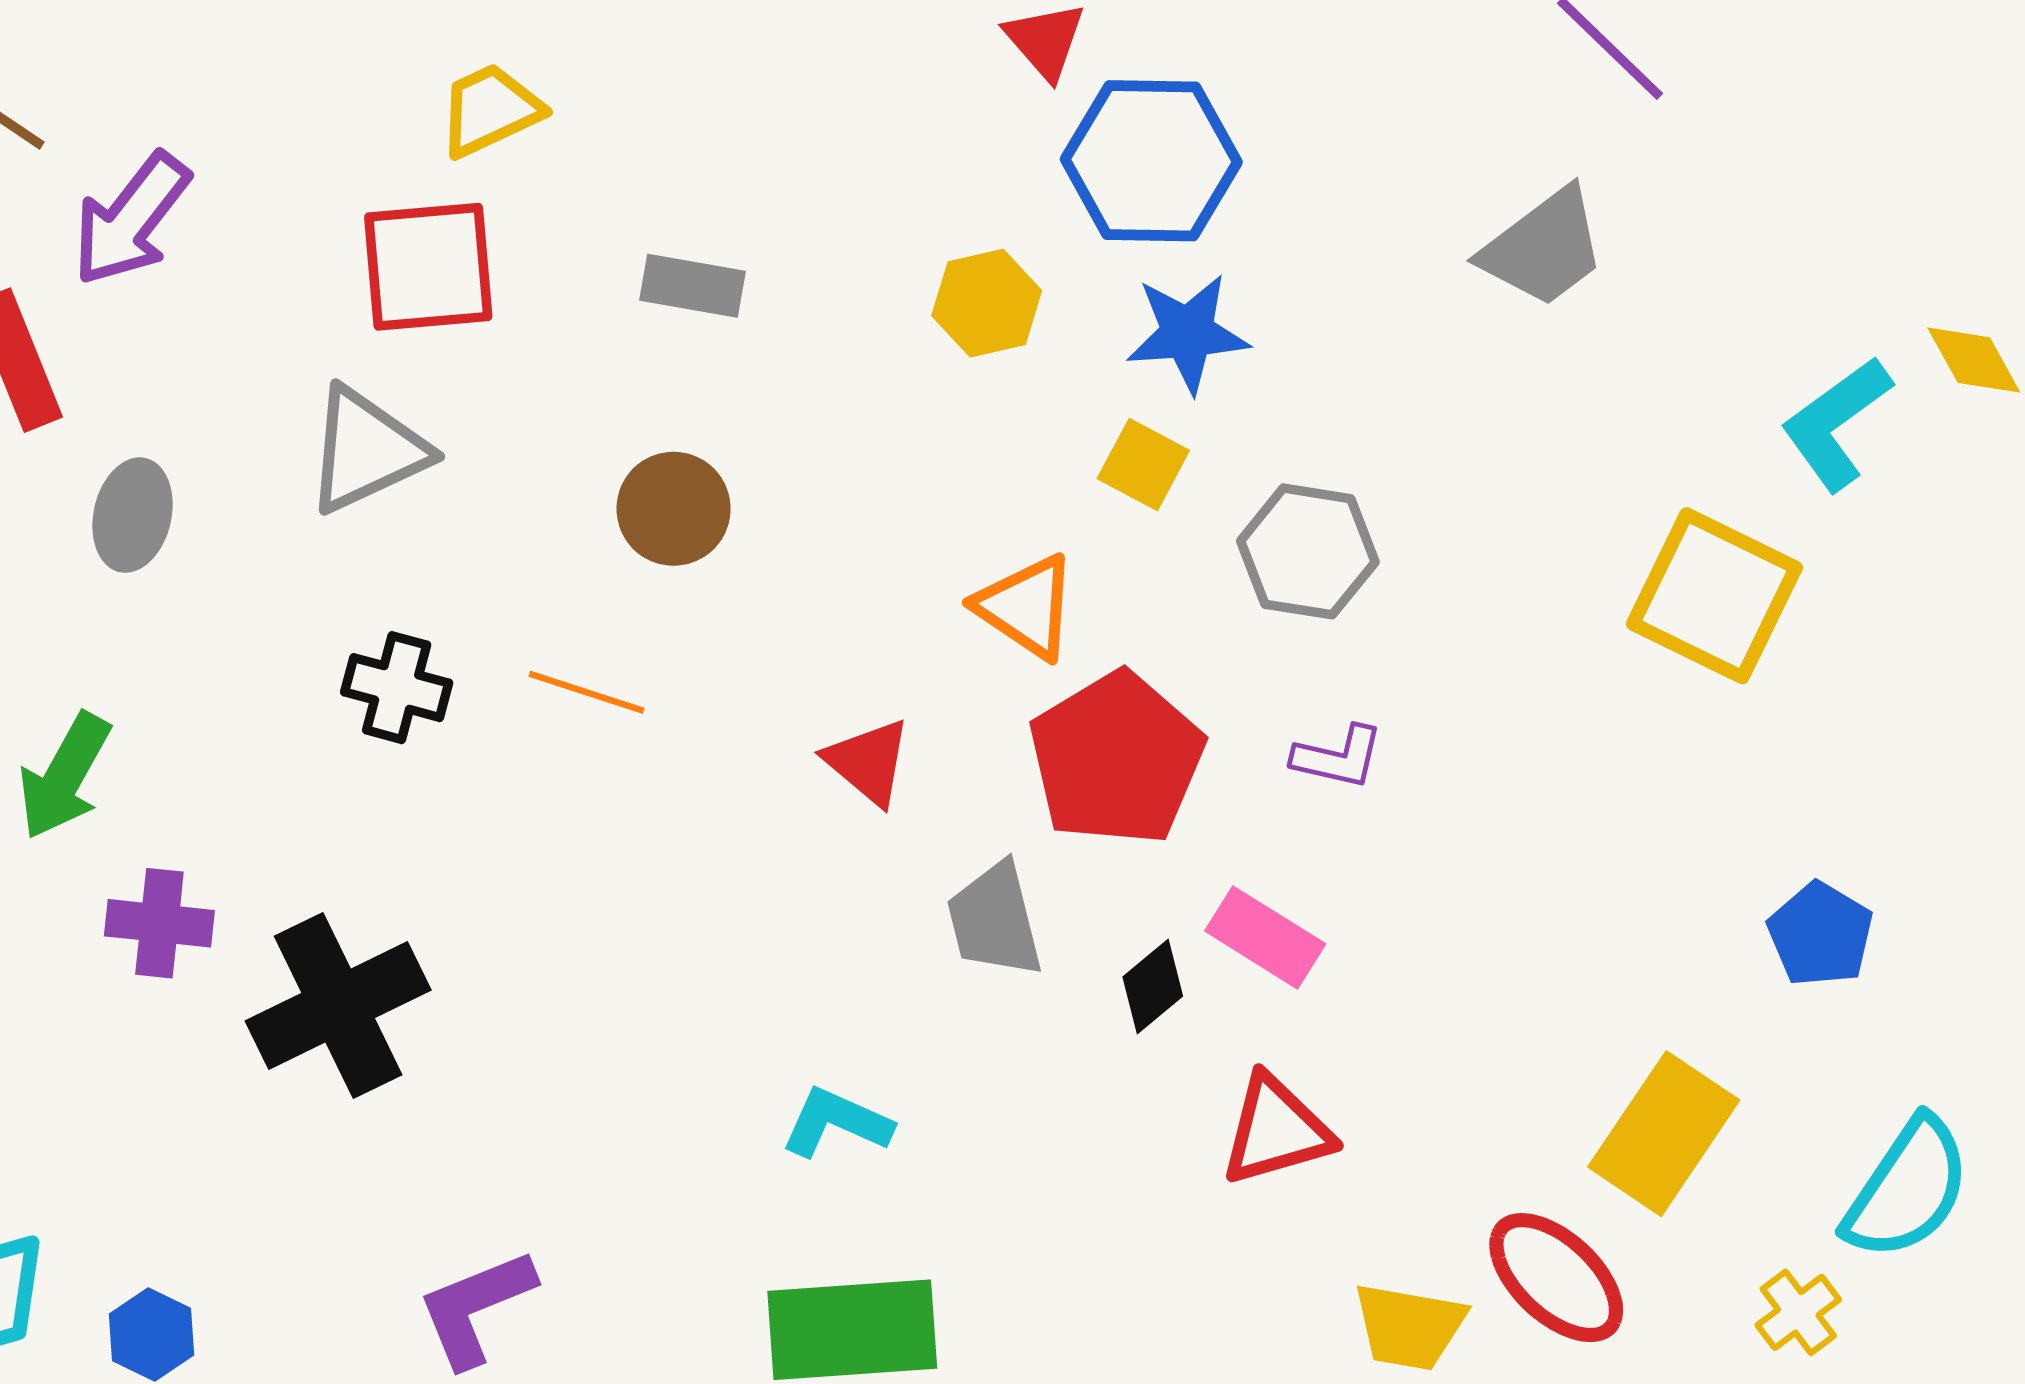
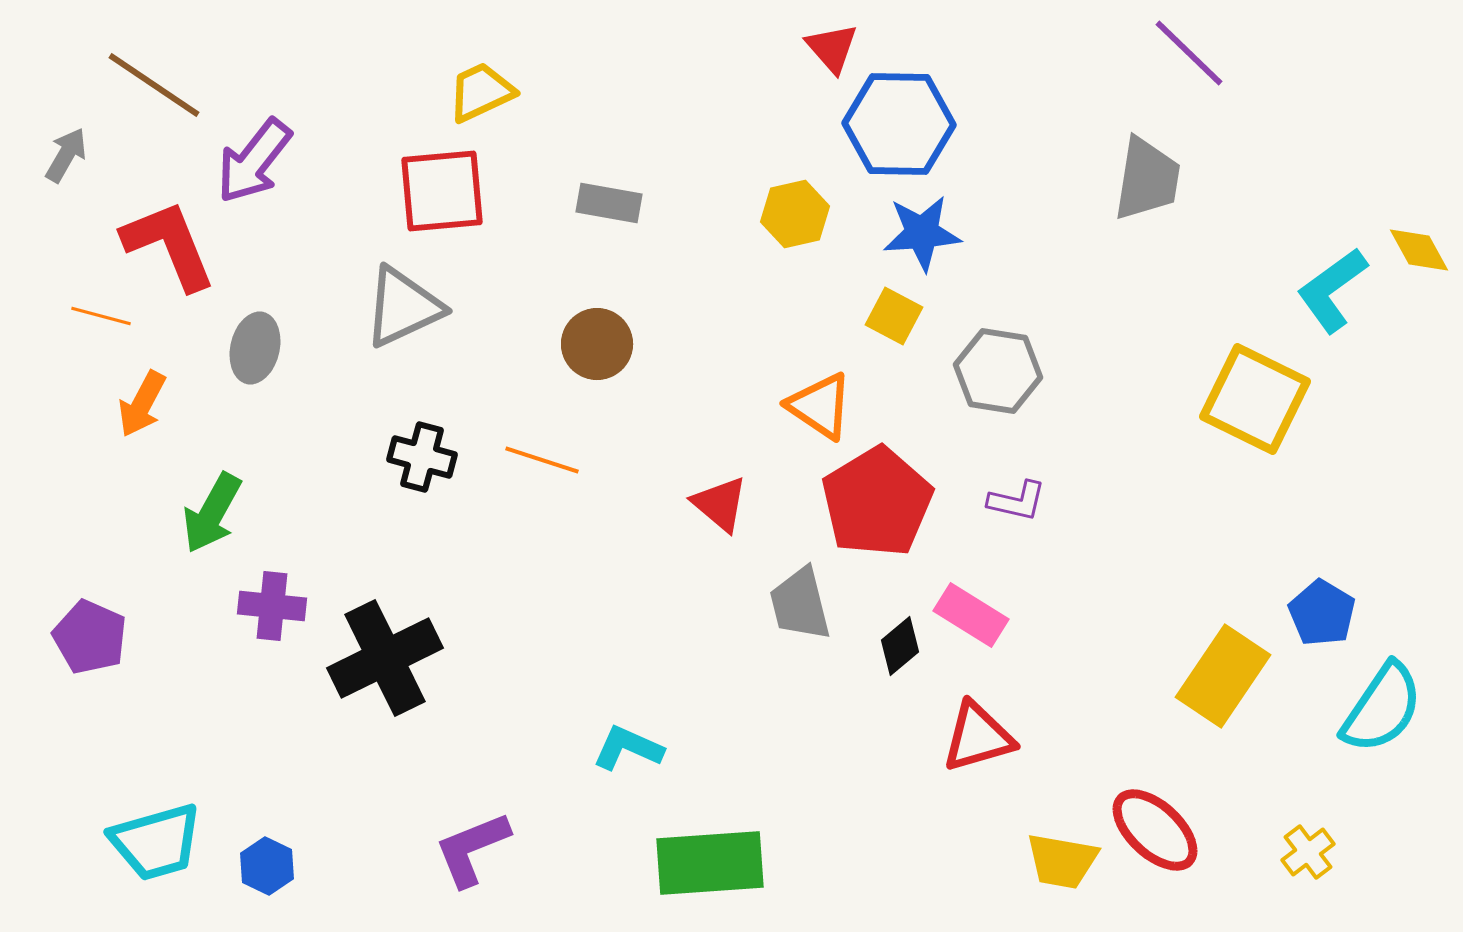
gray trapezoid: (1544, 248) -> (1147, 179), turned -44
cyan L-shape: (836, 1123) -> (628, 748), moved
yellow rectangle: (1664, 1134) -> (1223, 676), moved
cyan semicircle: (1907, 1189) -> (1382, 708), moved

